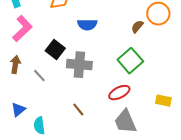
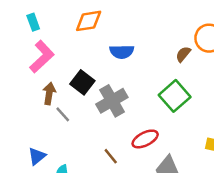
brown arrow: (15, 65) -> (49, 93), moved
gray cross: (79, 65) -> (112, 101), turned -35
red ellipse: (119, 93) -> (145, 139), moved

